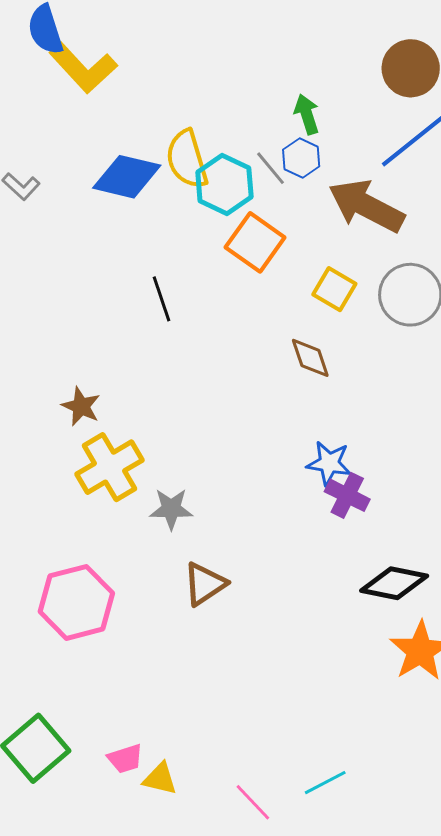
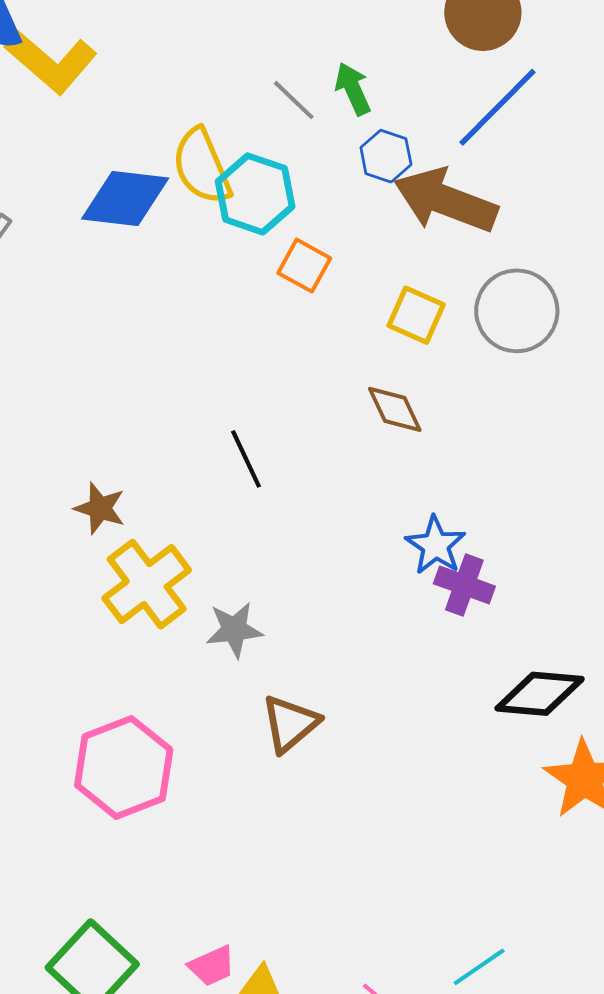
blue hexagon: (301, 158) -> (386, 156), moved
gray line: (271, 168) -> (294, 100), moved
orange square: (255, 242) -> (304, 266), size x0.7
black line: (162, 299) -> (246, 459), moved
blue star: (329, 463) -> (436, 545), turned 30

